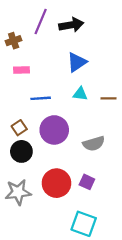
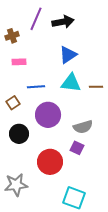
cyan triangle: (80, 94) -> (71, 83), size x1.5
brown square: (19, 128) -> (13, 103), moved
purple square: (87, 182) -> (77, 148), moved
gray star: (18, 192) -> (16, 185), moved

